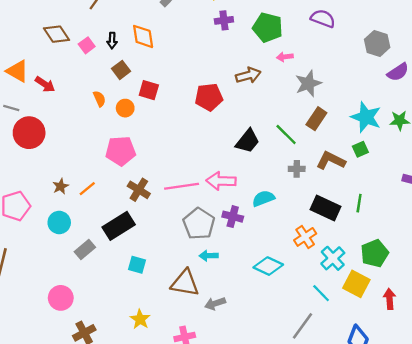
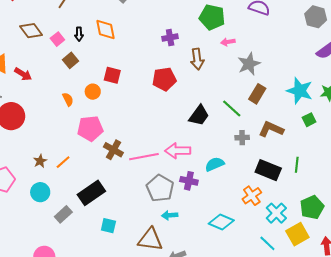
purple cross: (224, 20) -> (170, 37), moved
gray hexagon: (377, 43) -> (316, 17), moved
brown square: (121, 70) -> (71, 60), moved
brown arrow: (248, 75) -> (197, 59), turned 100
orange semicircle: (99, 99) -> (68, 99), moved
green square: (360, 149) -> (309, 120), moved
brown cross: (139, 190) -> (113, 150), moved
yellow square: (356, 284) -> (297, 234), turned 35

